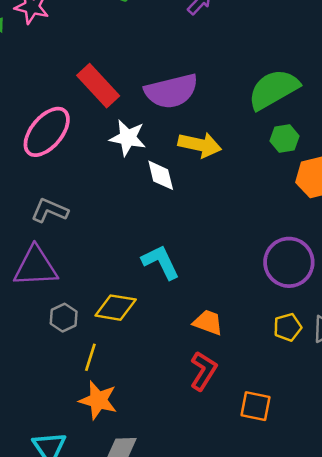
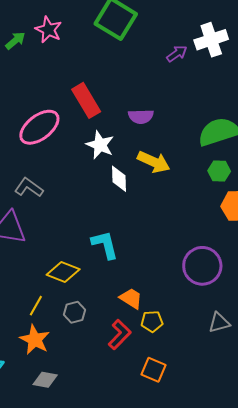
purple semicircle: (171, 91) -> (141, 117), size x0.6
gray hexagon: (64, 318) -> (74, 312), moved
yellow pentagon: (288, 327) -> (152, 321), moved

